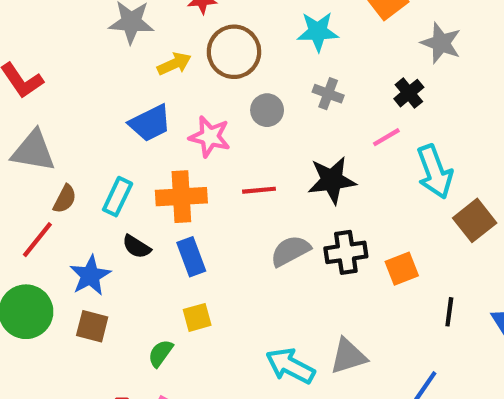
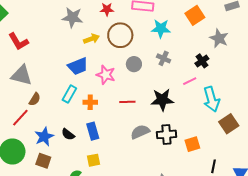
cyan rectangle: (118, 197) -> (69, 94), moved
orange cross: (181, 197) -> (90, 102), size x0.6
black semicircle: (136, 247) -> (68, 134), moved

